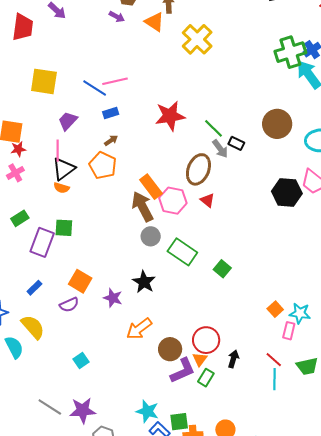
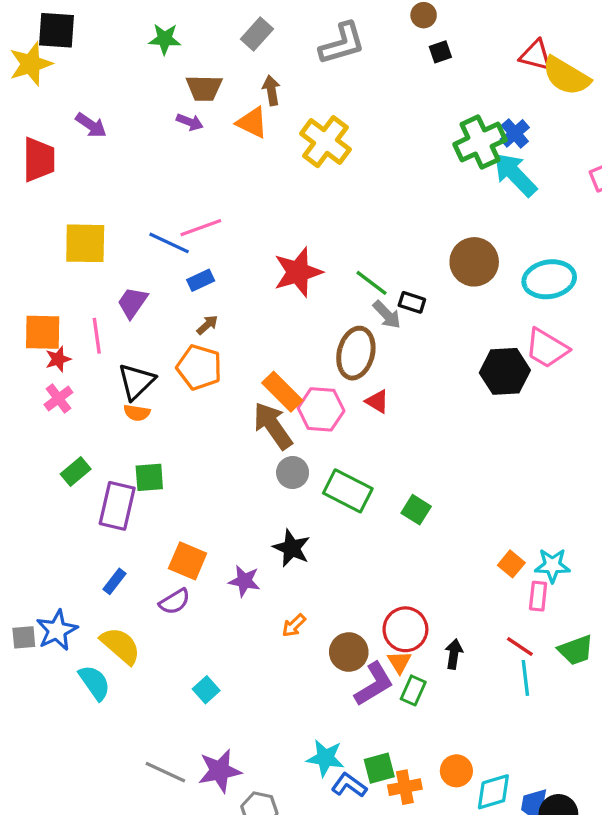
pink line: (58, 151) -> (97, 336), moved
orange arrow: (139, 329) -> (294, 625), size x0.6

